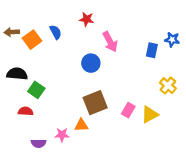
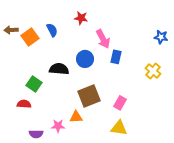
blue rectangle: (152, 50) -> (116, 57), moved
black semicircle: (17, 74) -> (59, 69), moved
yellow cross: (168, 86) -> (153, 71), moved
yellow triangle: (150, 114) -> (119, 128), moved, turned 36

